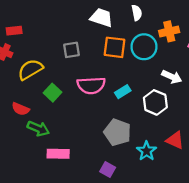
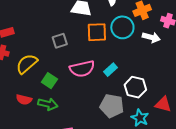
white arrow: (172, 77) -> (151, 37), moved
white hexagon: (155, 102) -> (135, 87), moved
green arrow: (38, 129) -> (48, 104), moved

